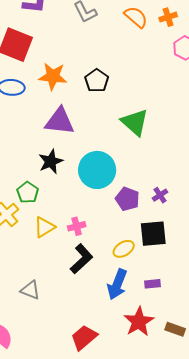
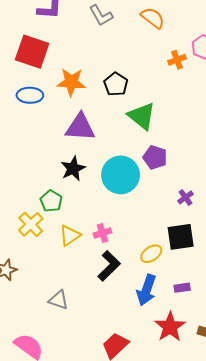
orange cross: (168, 17) -> (177, 60), moved
green triangle: (135, 122) -> (142, 116), moved
purple pentagon: (127, 199) -> (155, 157), moved

